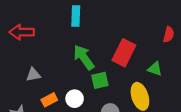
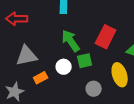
gray triangle: (33, 75) -> (27, 56), size x1.6
white circle: (75, 99) -> (64, 67), moved

